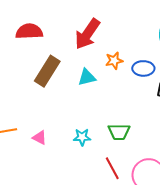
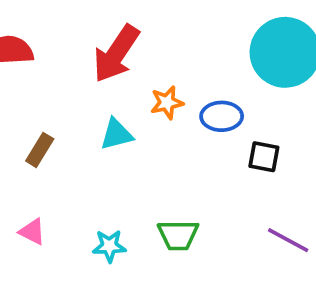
brown rectangle: (47, 71) -> (40, 150), moved, size x0.6
pink triangle: (40, 138) -> (32, 232), moved

